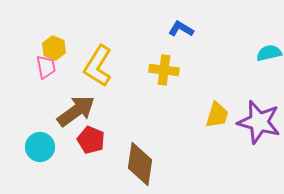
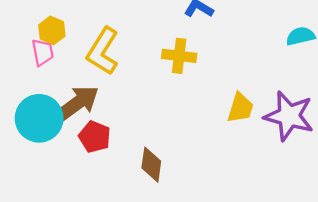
cyan circle: (40, 147) -> (39, 118), moved, size x1.4
brown diamond: (140, 164) -> (151, 165), size x0.7

